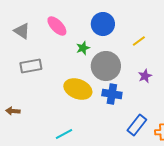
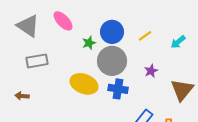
blue circle: (103, 24) -> (112, 32), moved
gray triangle: (22, 31) -> (28, 26), size x1.4
brown arrow: (13, 111) -> (22, 96), moved

